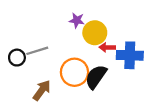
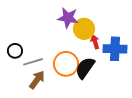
purple star: (77, 20) -> (68, 18), size x1.5
red arrow: (107, 47) -> (95, 42), turned 72
gray line: (37, 51) -> (33, 62), moved

